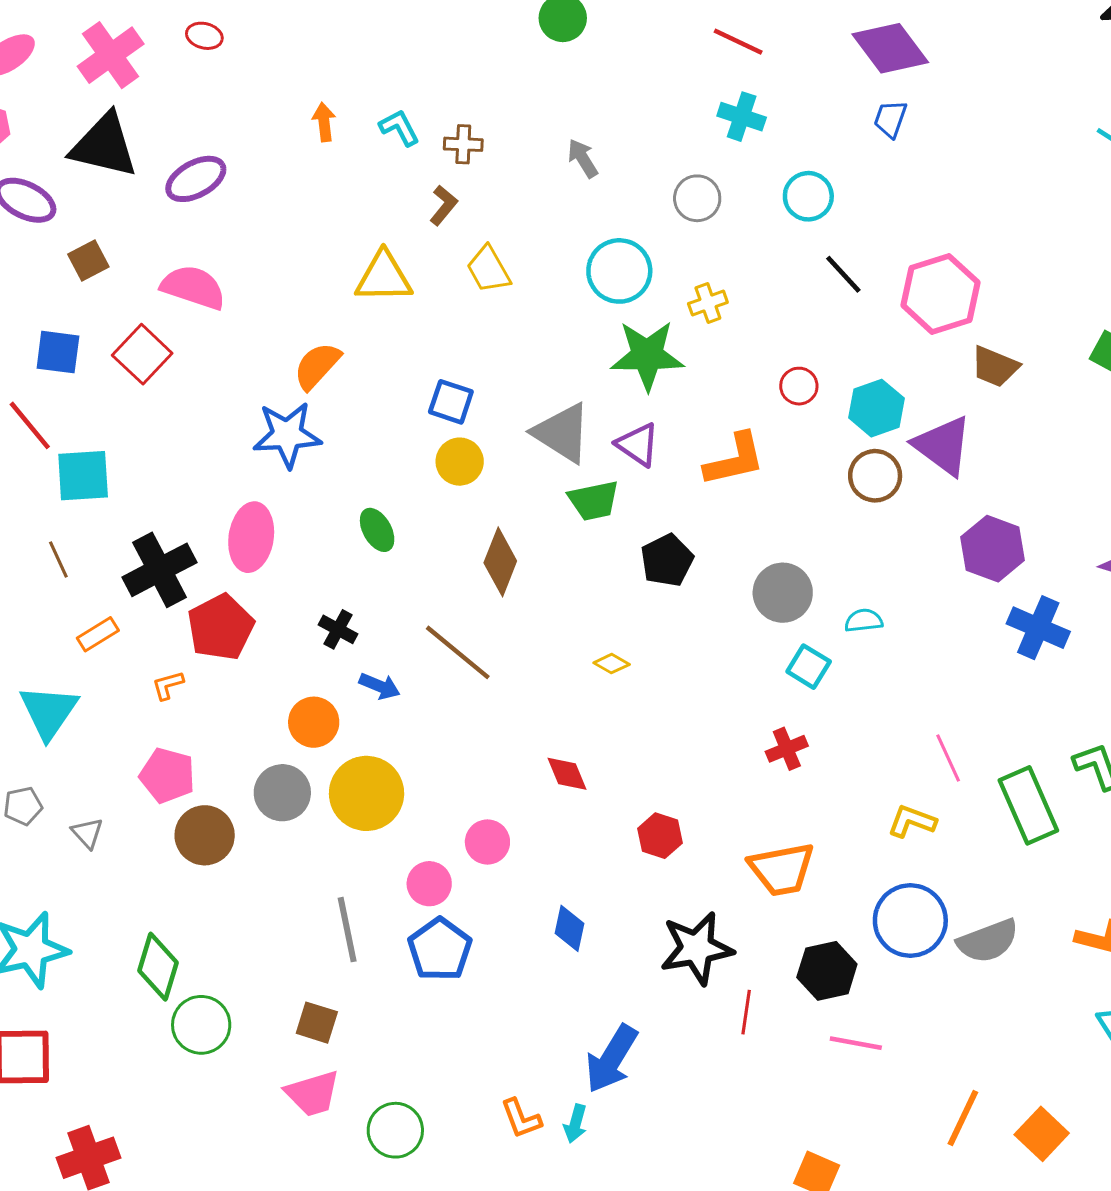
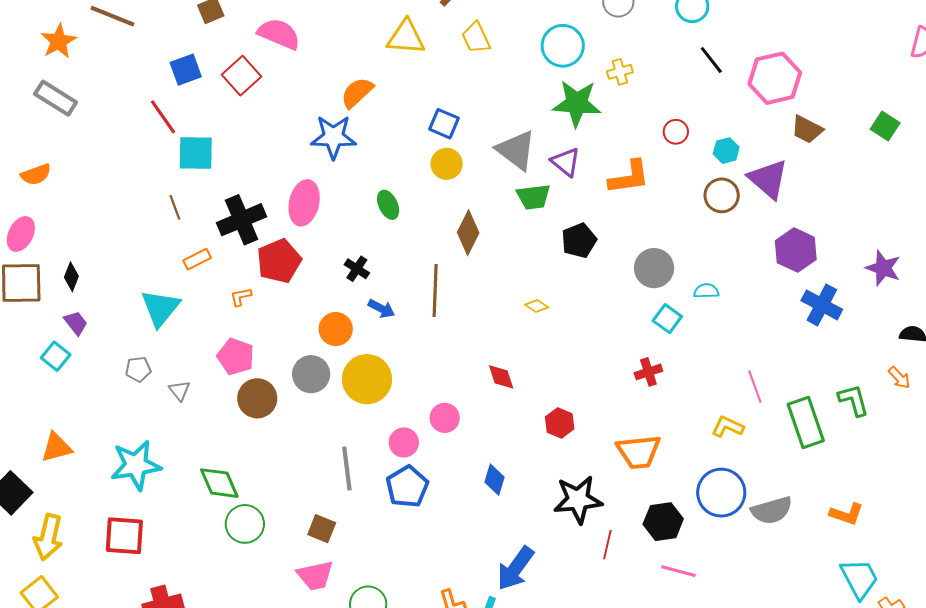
blue square: (58, 352) -> (186, 70), turned -32
cyan hexagon: (877, 408) -> (726, 151), size x0.7
brown line: (458, 652) -> (435, 290), turned 48
green diamond: (158, 967) -> (219, 483), turned -45

